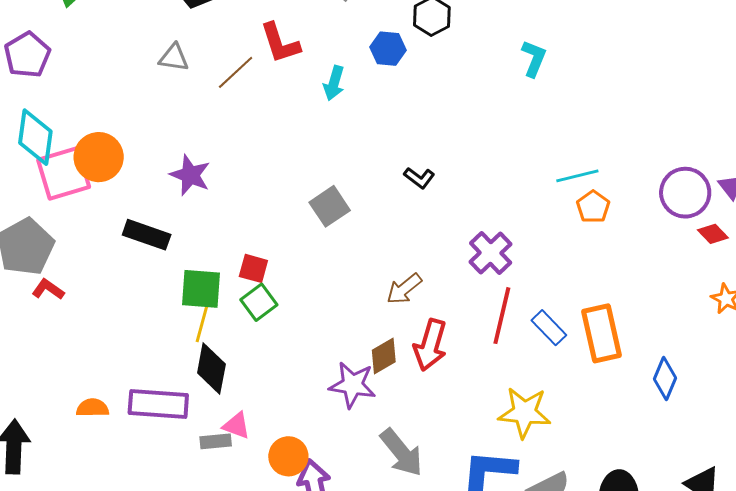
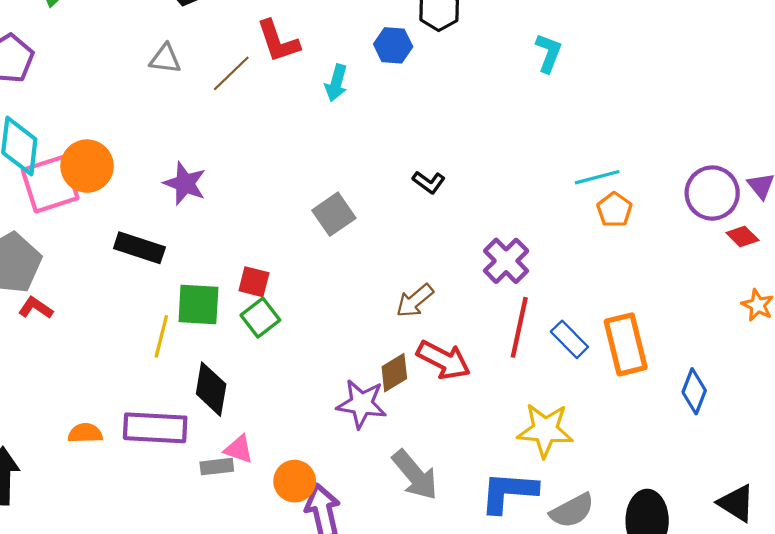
yellow line: (202, 322) -> (161, 336), moved
red arrow: (430, 345) -> (444, 360), turned -78

